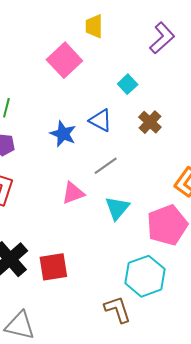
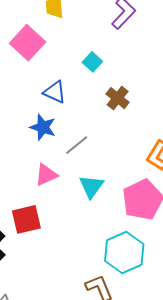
blue triangle: (101, 120) -> (55, 92), moved
blue star: (63, 134) -> (43, 127), moved
red square: (53, 267) -> (26, 219), moved

